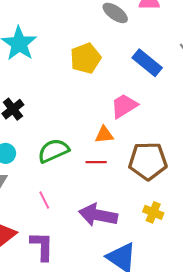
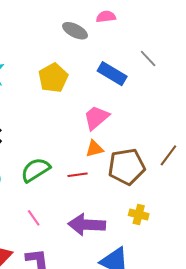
orange triangle: (104, 135) -> (94, 149), moved

